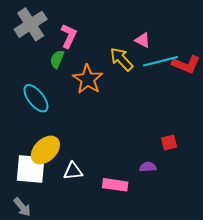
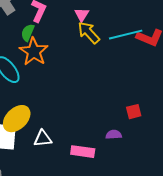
pink triangle: (143, 40) -> (82, 15), moved, turned 35
orange star: (88, 79) -> (34, 52), moved

